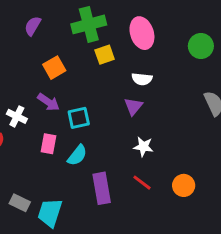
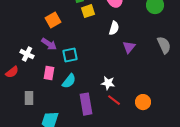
white semicircle: (142, 79) -> (114, 28), turned -80
purple triangle: (133, 106) -> (129, 47), moved
white star: (143, 147) -> (108, 83), moved
gray rectangle: (20, 203) -> (29, 98), moved, turned 64

